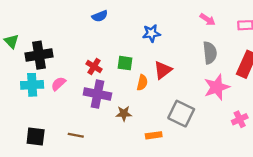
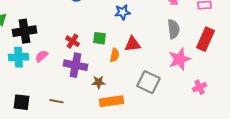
red triangle: (163, 70) -> (132, 44), turned 30
orange rectangle: (154, 135) -> (112, 101), moved, size x1.6

